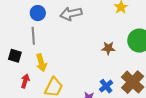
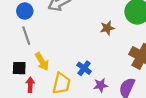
black square: (15, 56) -> (19, 68), moved
blue cross: (106, 86) -> (84, 68), moved

